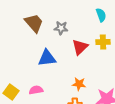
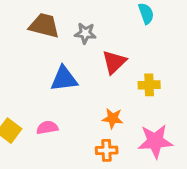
brown trapezoid: (34, 23) -> (44, 26), turned -35
yellow cross: (103, 42) -> (149, 85), moved

